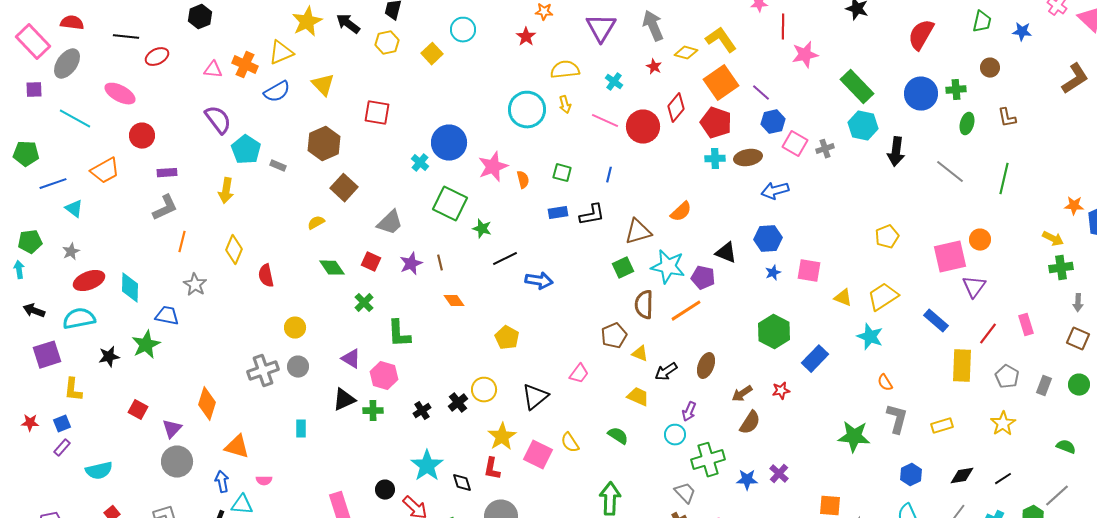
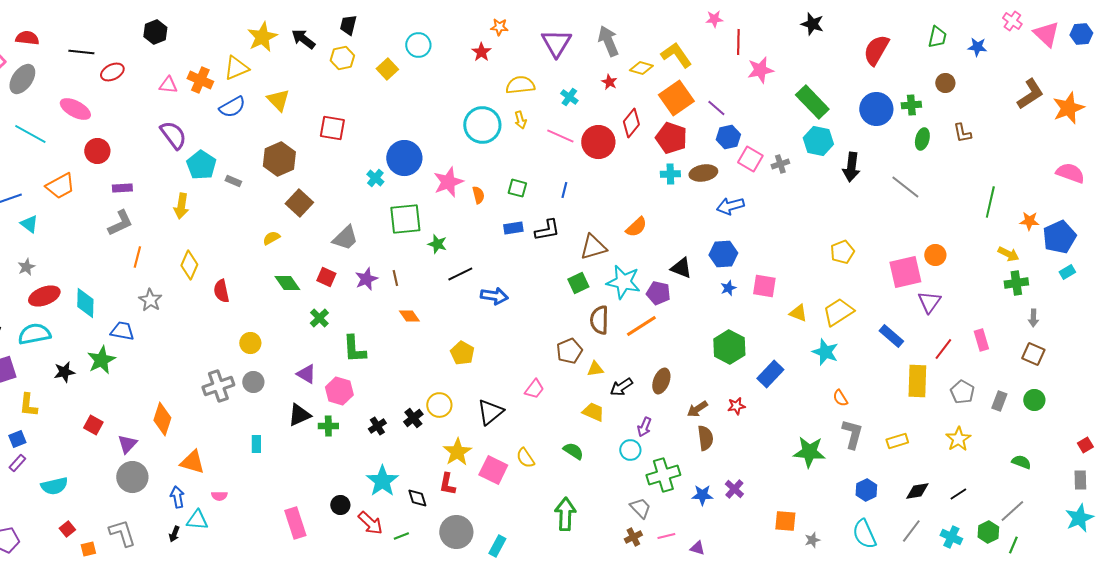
green line: (1004, 179) -> (990, 202), moved
green square: (450, 204) -> (405, 219), turned -32
yellow triangle: (640, 354) -> (595, 369), turned -30
brown semicircle: (750, 423) -> (705, 438), turned -40

